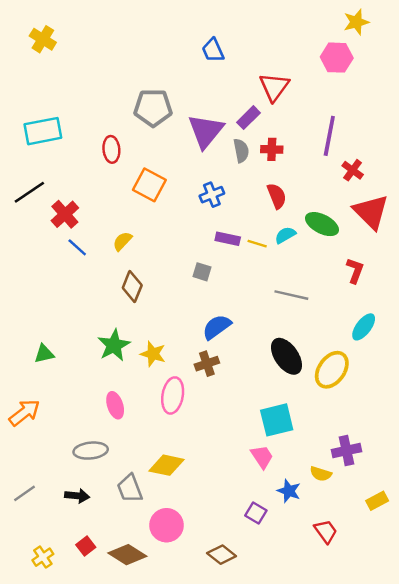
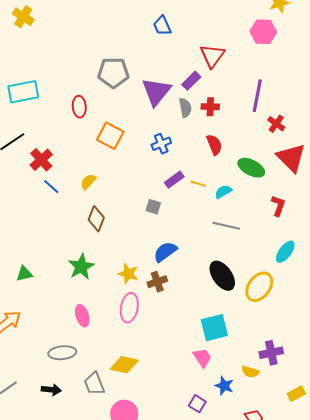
cyan semicircle: (285, 235) -> (223, 192), moved
purple rectangle: (228, 239) -> (174, 180), turned -48
yellow star: (153, 354) -> (128, 274), moved

